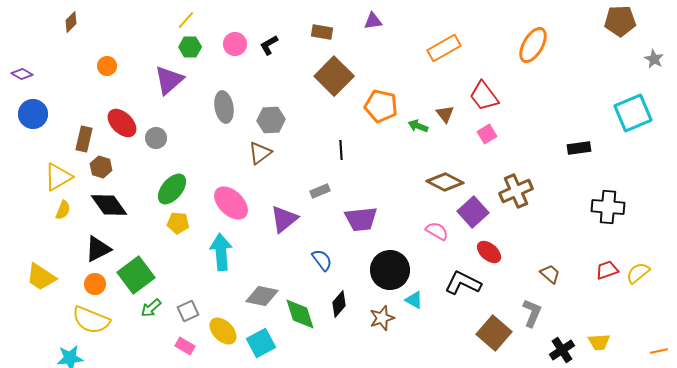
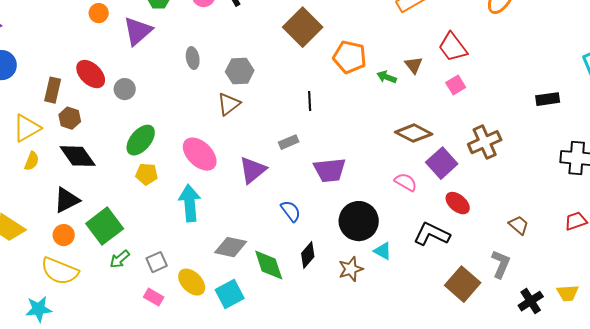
orange circle: (107, 66) -> (99, 13), moved
gray ellipse: (224, 107) -> (193, 58), size x0.7

